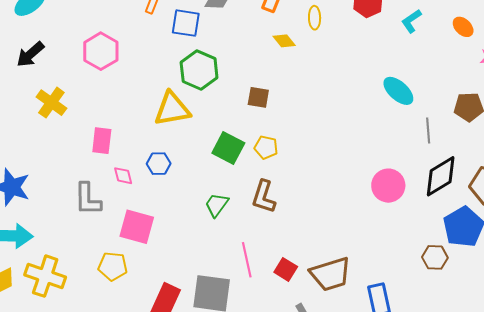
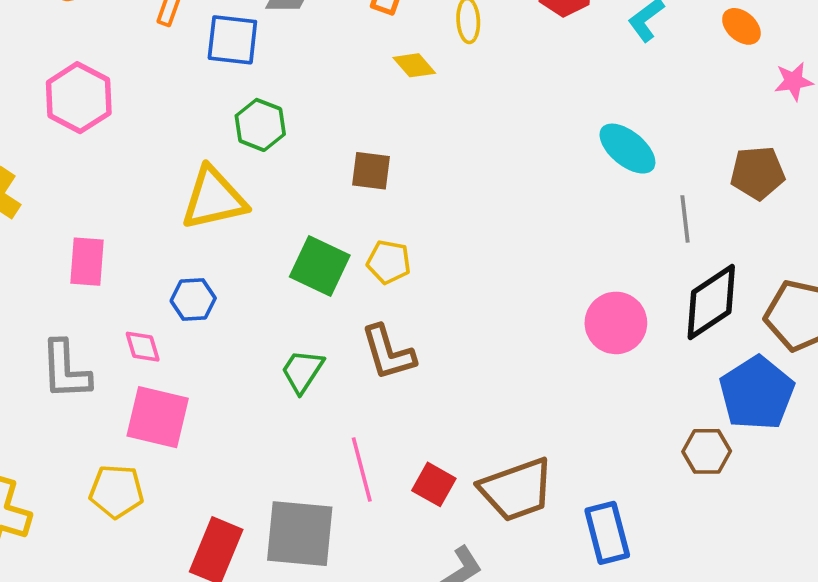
green hexagon: (199, 70) -> (260, 125), size x0.7
pink diamond: (123, 176) -> (143, 347), moved
brown L-shape: (264, 197) -> (388, 353), turned -32

